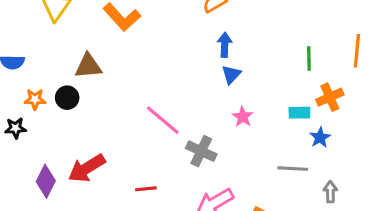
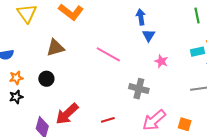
black circle: (67, 98) -> (46, 79), moved
orange star: (35, 99) -> (16, 78), moved
pink line: (163, 120) -> (108, 54), moved

